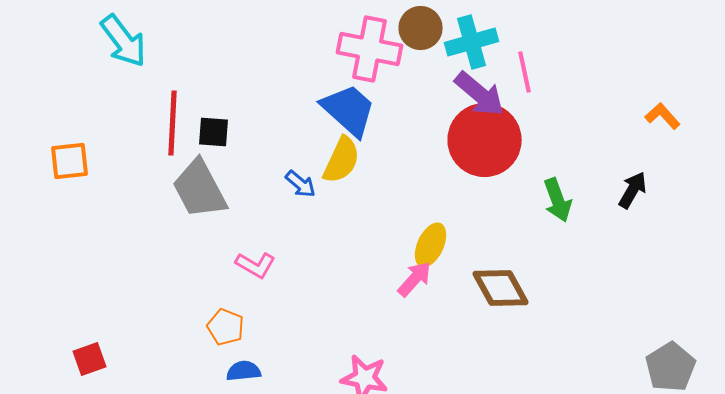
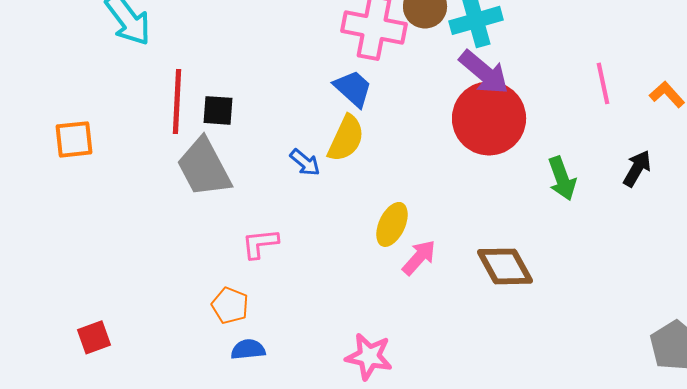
pink line: (524, 72) -> (603, 83), moved
blue trapezoid: (348, 110) -> (353, 88), size x0.7
yellow ellipse: (430, 245) -> (392, 224), moved
pink L-shape: (256, 265) -> (260, 243), turned 144

